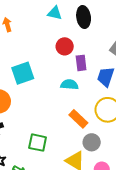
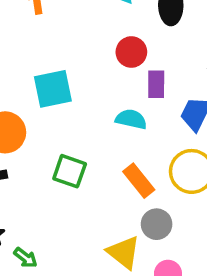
green square: (38, 143) -> (70, 171), moved

